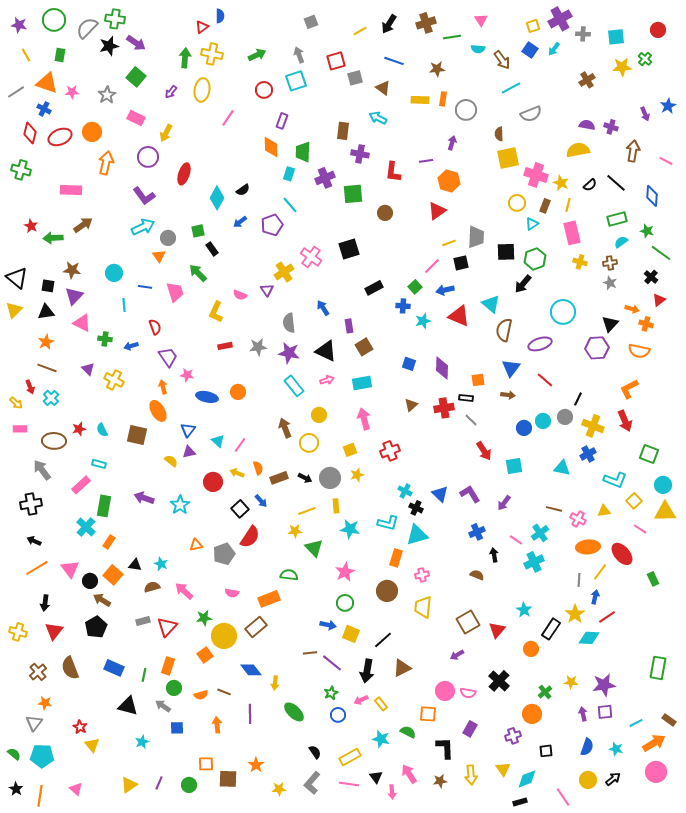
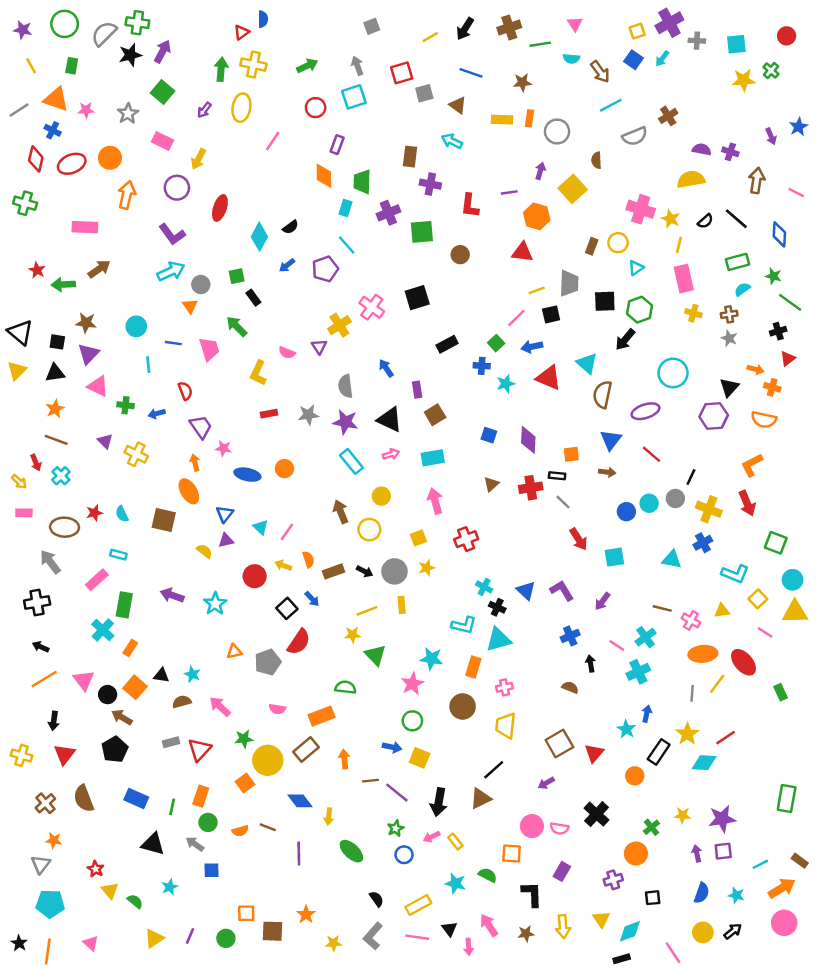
purple arrow: (136, 43) -> (163, 51), turned -96
brown cross: (587, 80) -> (668, 116), moved
yellow square: (508, 158) -> (573, 189), moved, turned -30
brown rectangle: (545, 206) -> (592, 246), moved
red triangle: (437, 211) -> (522, 252), turned 42
black cross: (651, 277) -> (778, 331), turned 32
cyan star: (350, 529) -> (432, 659), moved
blue arrow: (595, 597) -> (647, 714), moved
black line: (383, 640) -> (494, 770), moved
orange arrow: (217, 725) -> (344, 759), moved
green semicircle: (14, 754) -> (135, 901), moved

